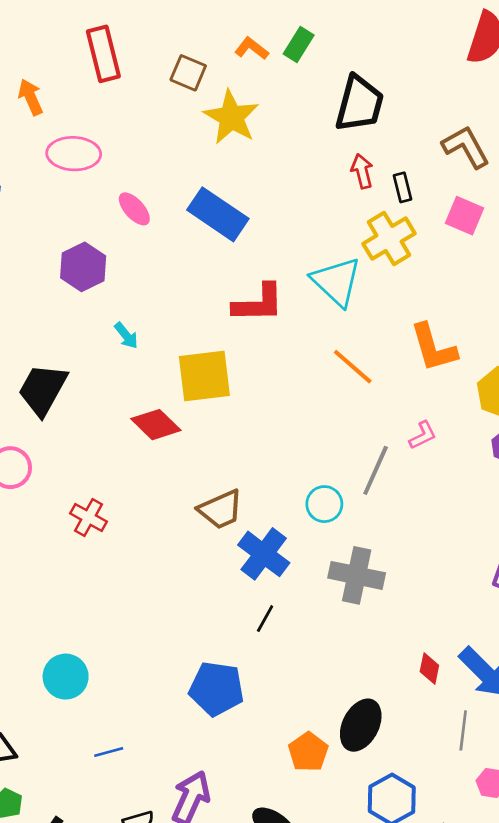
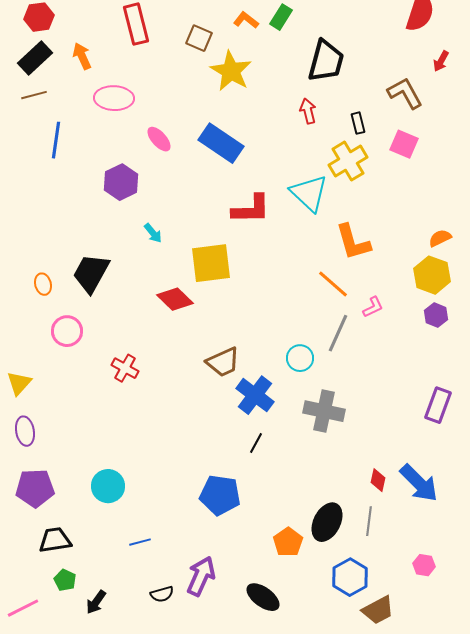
red arrow: (362, 171) -> (308, 111), moved
orange L-shape: (434, 348) -> (353, 242), moved
orange line: (353, 367) -> (333, 284), moved
gray line: (463, 730) -> (369, 521), moved

